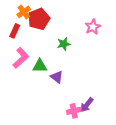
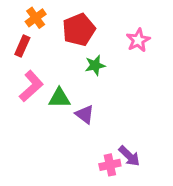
red pentagon: (39, 19) -> (79, 30), moved
purple arrow: (87, 105) -> (129, 156), turned -84

